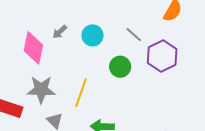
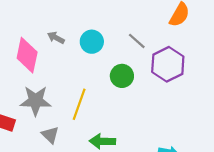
gray arrow: (60, 32) -> (56, 38), turned 70

